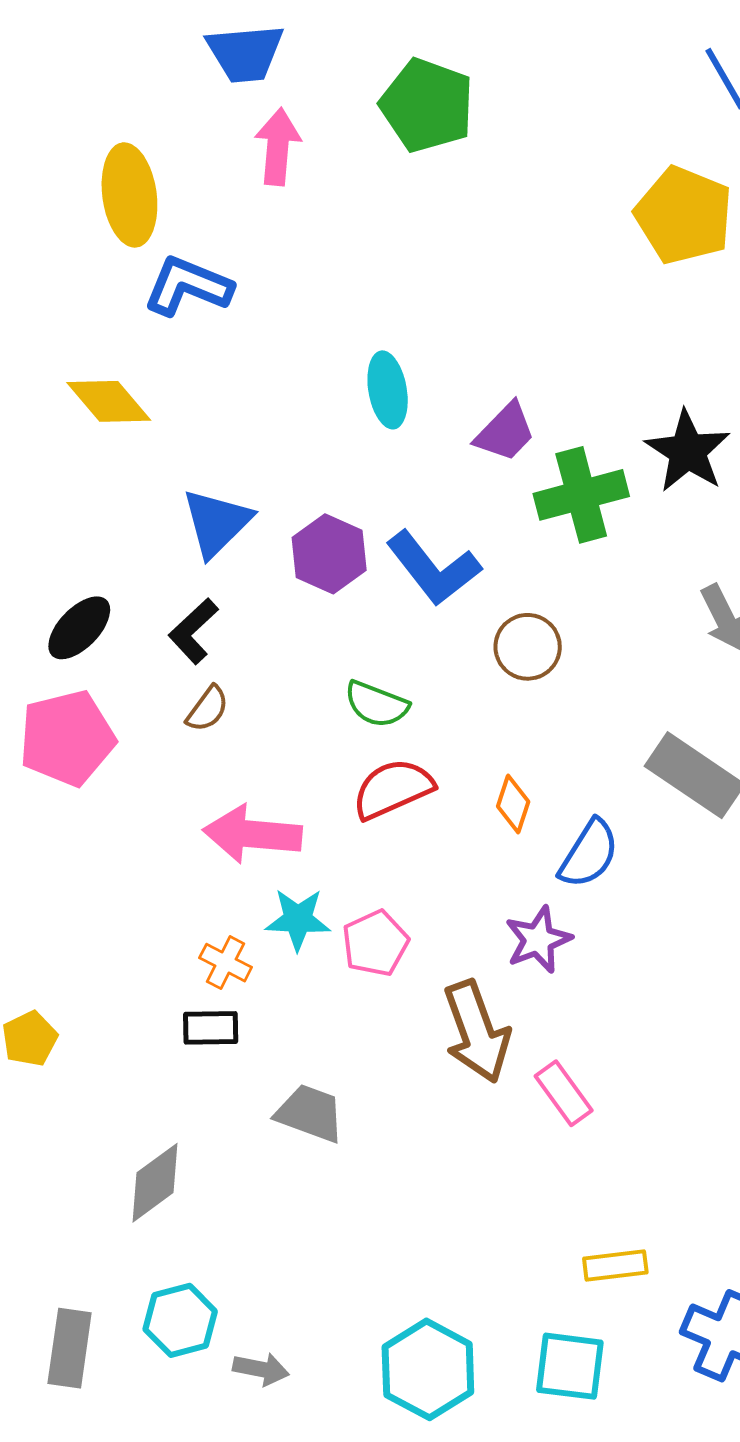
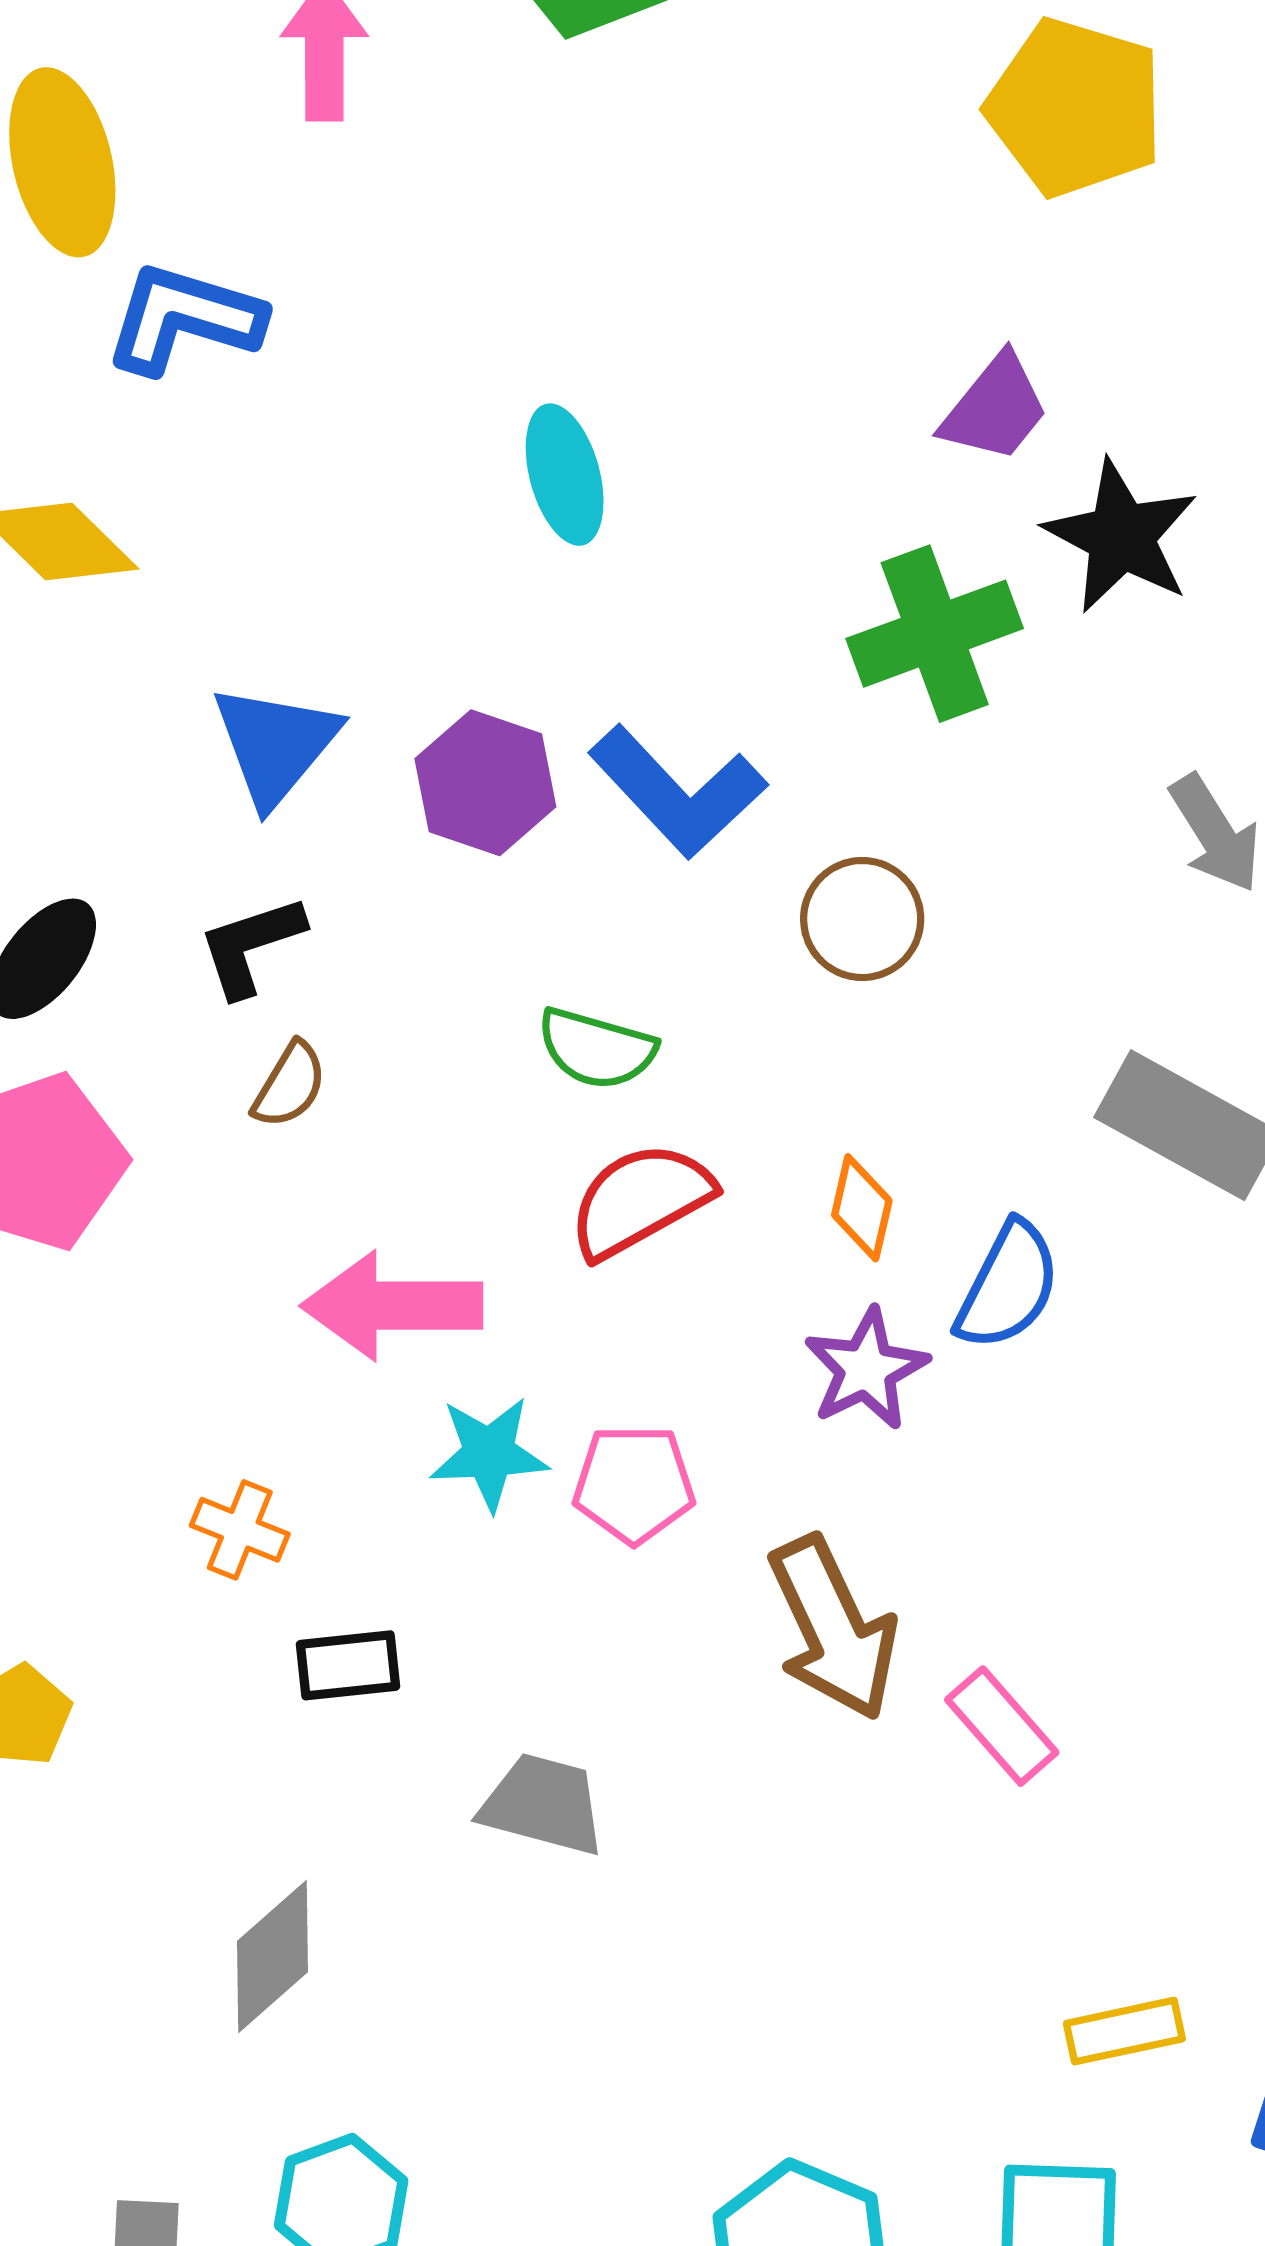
purple trapezoid: (505, 432) -> (995, 408), moved
black L-shape: (193, 631) -> (251, 946), turned 30
purple star: (538, 940) -> (866, 1369), moved
pink pentagon: (375, 943) -> (634, 1484), turned 30
orange cross: (226, 963) -> (240, 1530), moved

